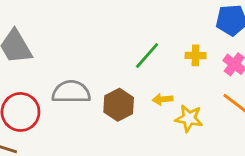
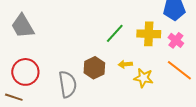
yellow cross: (196, 55) -> (149, 34), size x1.6
gray semicircle: (71, 92) -> (68, 84), moved, turned 80

